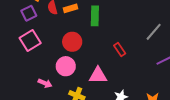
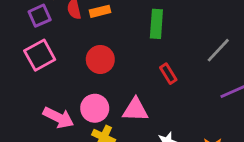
green rectangle: (95, 16) -> (156, 24), moved
pink circle: (66, 66) -> (95, 108), moved
pink arrow: (45, 83) -> (58, 118), size x1.5

